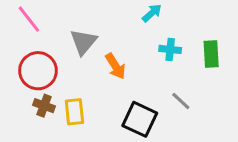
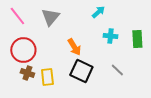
gray triangle: (84, 42) -> (50, 17), moved
black square: (140, 119) -> (81, 71), moved

